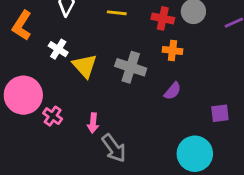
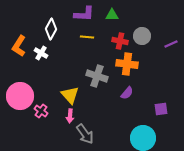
white cross: (58, 49) -> (41, 53), moved
orange cross: (173, 51) -> (127, 64), size x1.5
yellow triangle: (85, 66) -> (70, 95), moved

